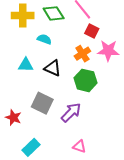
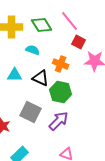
orange cross: (82, 54) -> (61, 64), moved, turned -35
green hexagon: (86, 80) -> (61, 92), moved

